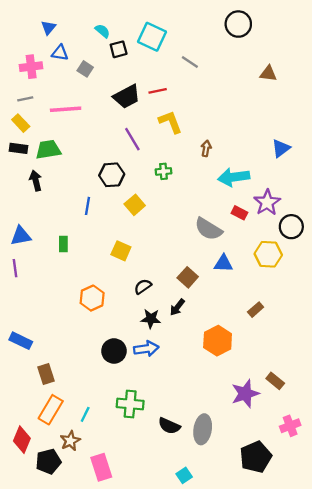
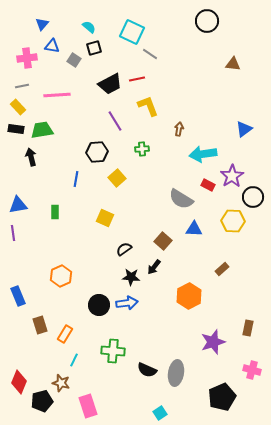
black square: (119, 49) -> (94, 48), moved
gray line: (190, 62) -> (150, 54), moved
orange hexagon: (92, 298) -> (61, 276), moved
blue rectangle: (21, 341) -> (18, 296), turned 42
brown rectangle: (275, 381) -> (248, 328), moved, turned 63
orange rectangle: (51, 410) -> (65, 334), moved, size x0.7
pink cross: (290, 426) -> (252, 370), turned 36
brown star: (70, 441) -> (61, 383), turned -30

